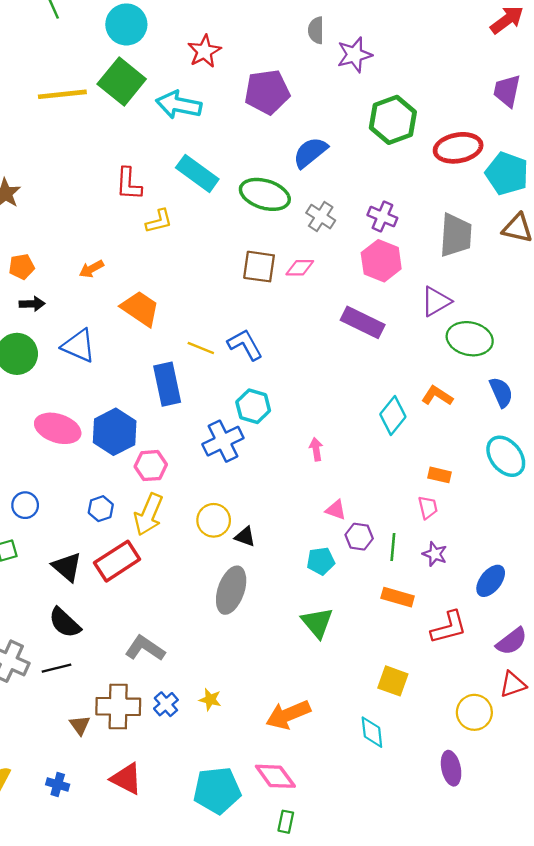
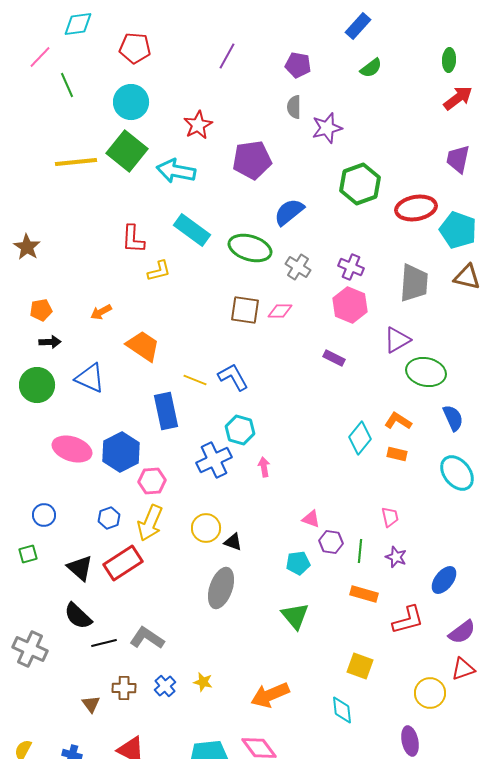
purple rectangle: (363, 322) -> (334, 358), size x0.6
pink arrow: (316, 449) -> (264, 467), moved
orange rectangle: (439, 475) -> (397, 454), moved
black line: (57, 668) -> (104, 643), moved
brown cross: (118, 707) -> (124, 688), size x0.6

